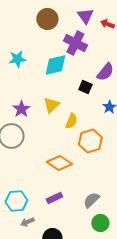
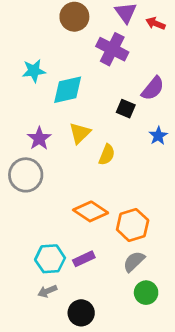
cyan diamond: (55, 65) -> (68, 90), moved
orange hexagon: (90, 141) -> (133, 225), moved
cyan hexagon: (16, 201) -> (50, 259), moved

